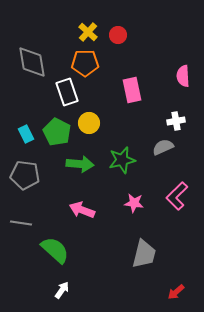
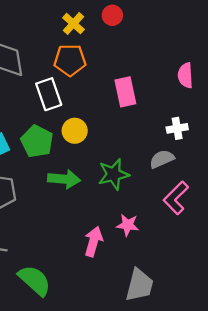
red circle: (118, 35) -> (112, 15), moved
pink L-shape: (177, 196) -> (176, 198), moved
pink arrow: (82, 210) -> (94, 241), moved, turned 85

